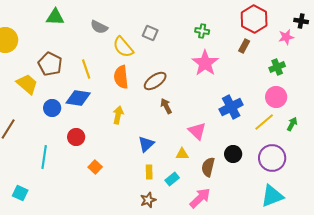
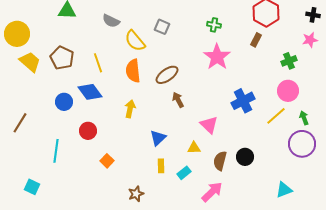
pink star: (286, 37) -> (310, 40), moved
yellow trapezoid: (27, 84) -> (30, 62), moved
blue diamond: (78, 98) -> (90, 92), turned 45
green arrow: (292, 124) -> (304, 118), turned -48
black circle: (233, 154) -> (245, 157), moved
purple circle: (272, 158) -> (302, 144), moved
cyan triangle: (272, 196) -> (284, 190), size x0.7
brown star: (148, 200) -> (136, 194), moved

